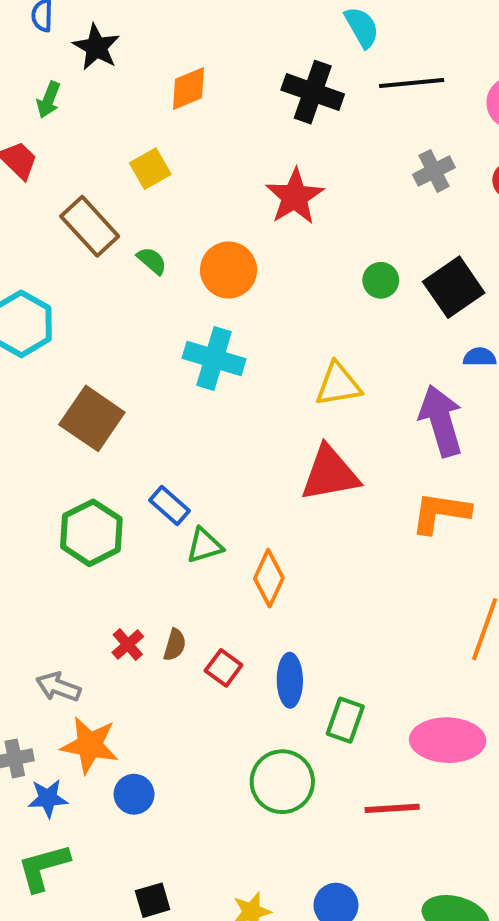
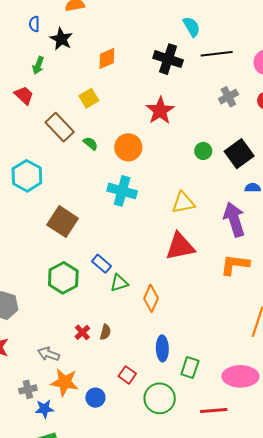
red square: (224, 668) -> (127, 375), moved
blue circle: (134, 794) -> (95, 398), moved

